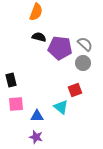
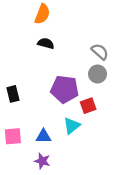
purple pentagon: (60, 48) -> (65, 89), moved
pink square: (16, 104) -> (13, 136), moved
cyan triangle: (61, 107) -> (72, 126), turned 42

